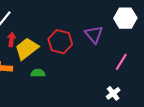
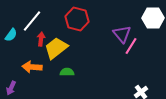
red hexagon: (60, 42) -> (77, 19), moved
pink line: (121, 62) -> (131, 46), moved

